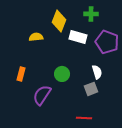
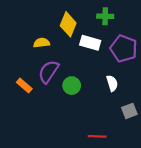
orange rectangle: (21, 74) -> (24, 86), turned -64
gray square: (91, 89) -> (129, 111), moved
purple semicircle: (42, 95) -> (49, 72), moved

